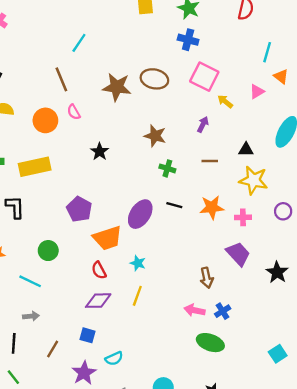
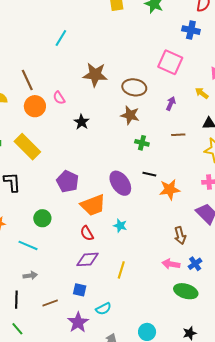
blue cross: (188, 40) -> (191, 30), moved
brown line: (61, 79) -> (27, 80), moved
brown ellipse: (154, 79) -> (134, 87), moved
yellow arrow: (225, 101) -> (202, 93), moved
black star: (100, 152) -> (82, 122), moved
yellow rectangle: (35, 167) -> (27, 147), turned 60
orange star: (212, 207) -> (170, 189), moved
purple ellipse: (140, 214) -> (120, 183), turned -65
yellow line: (137, 296) -> (121, 270), moved
brown line: (53, 349) -> (50, 303), turned 42

